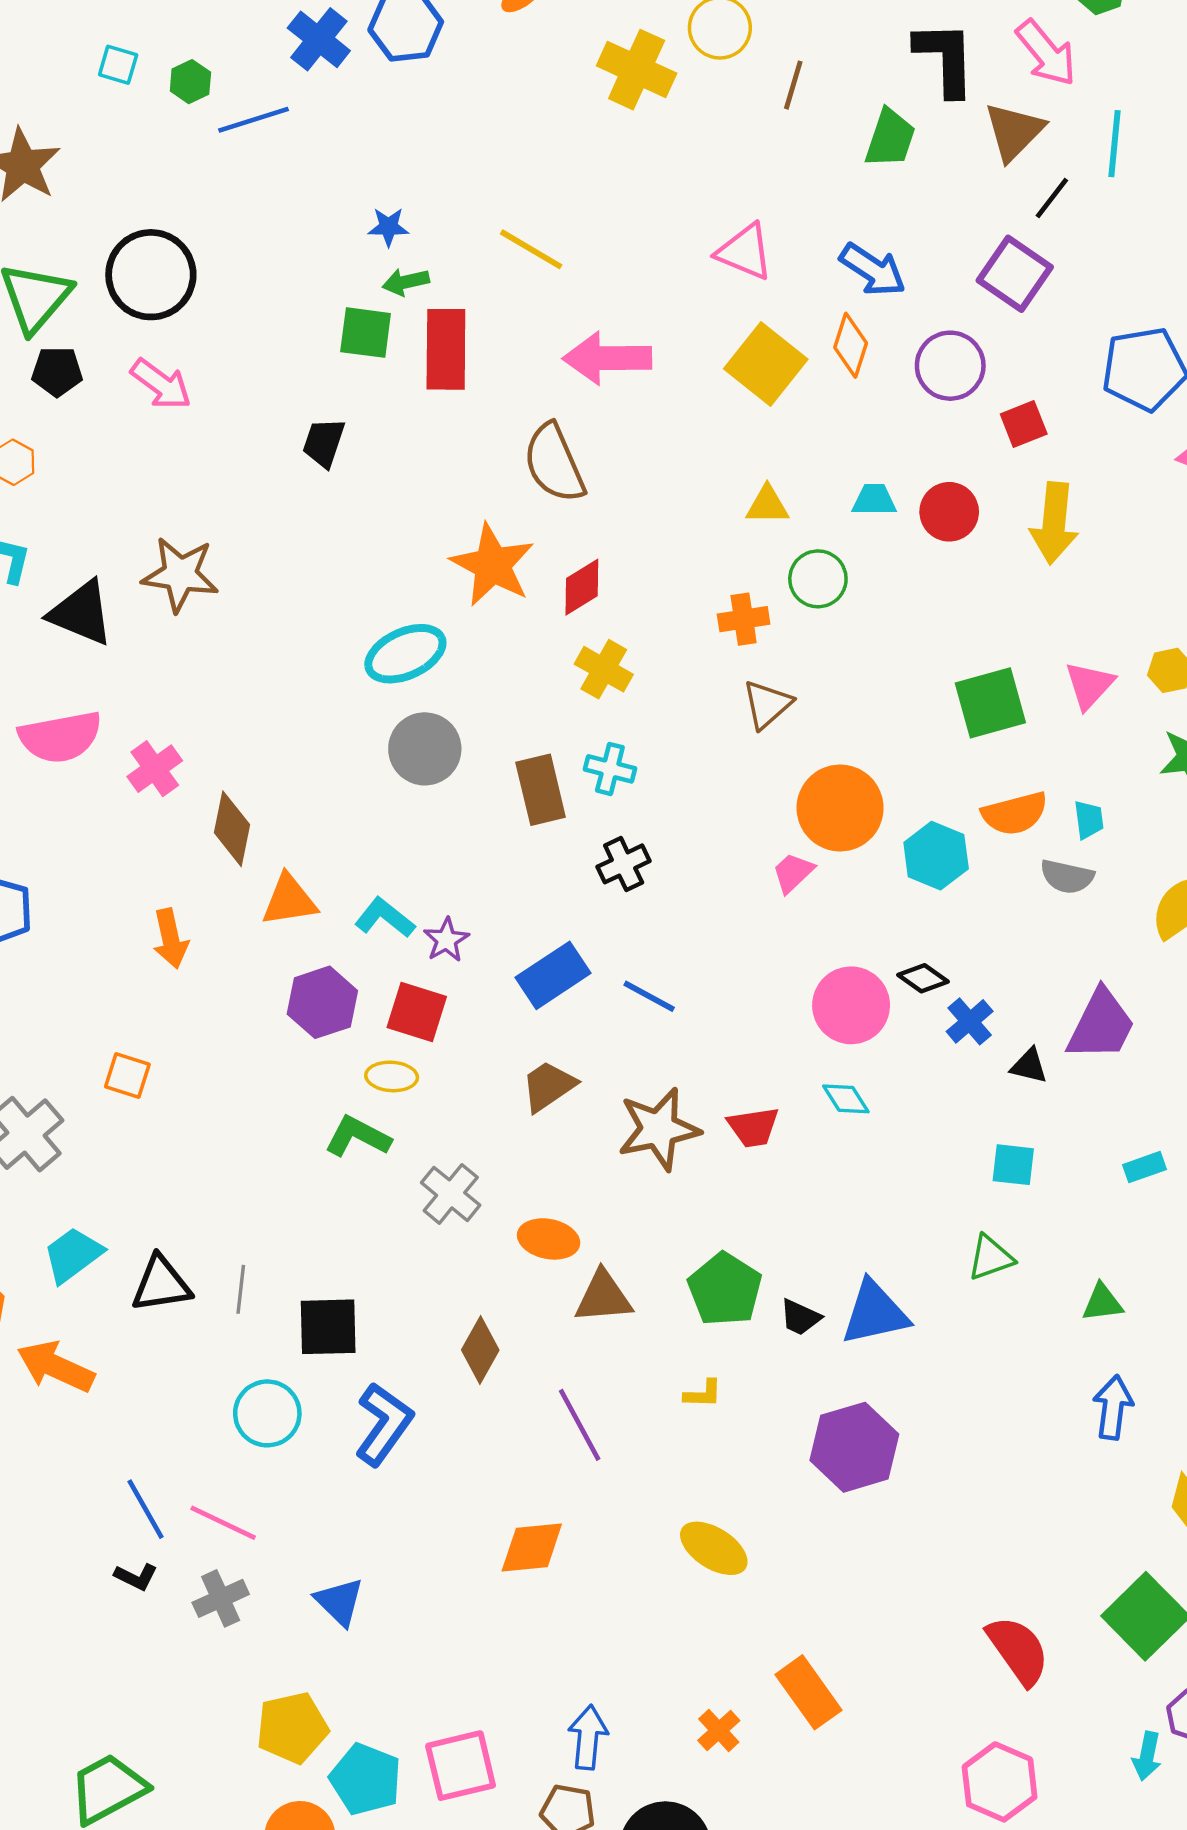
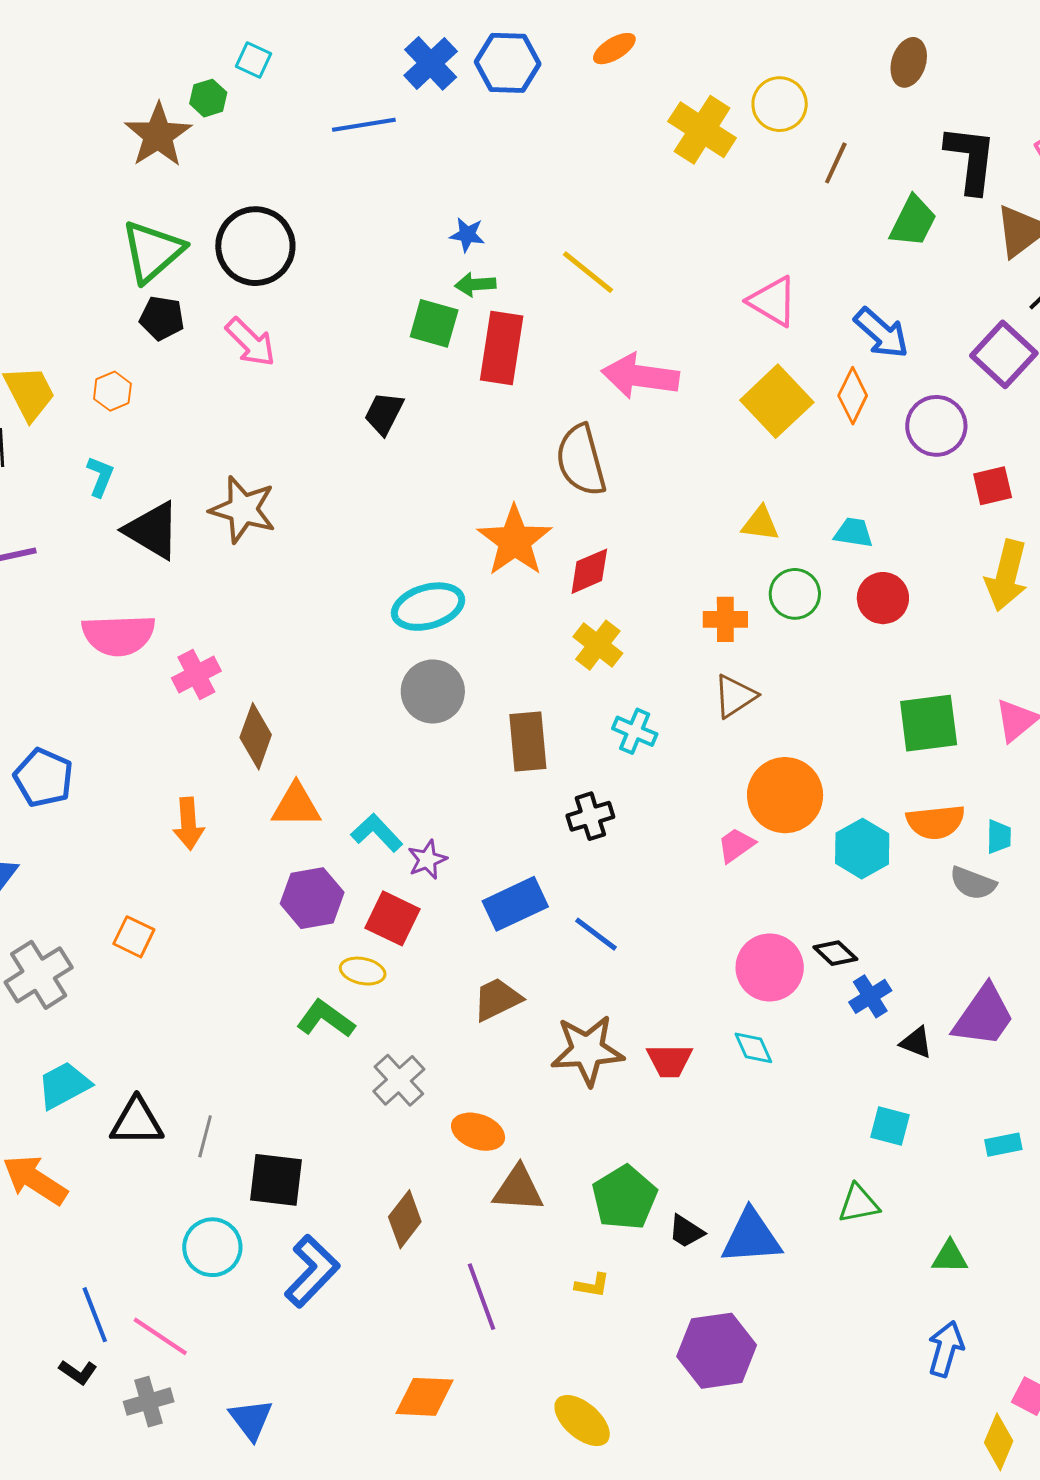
green hexagon: (190, 82) -> (208, 98), moved
red circle: (949, 512) -> (883, 598), moved
cyan cross: (610, 769) -> (635, 731), moved

